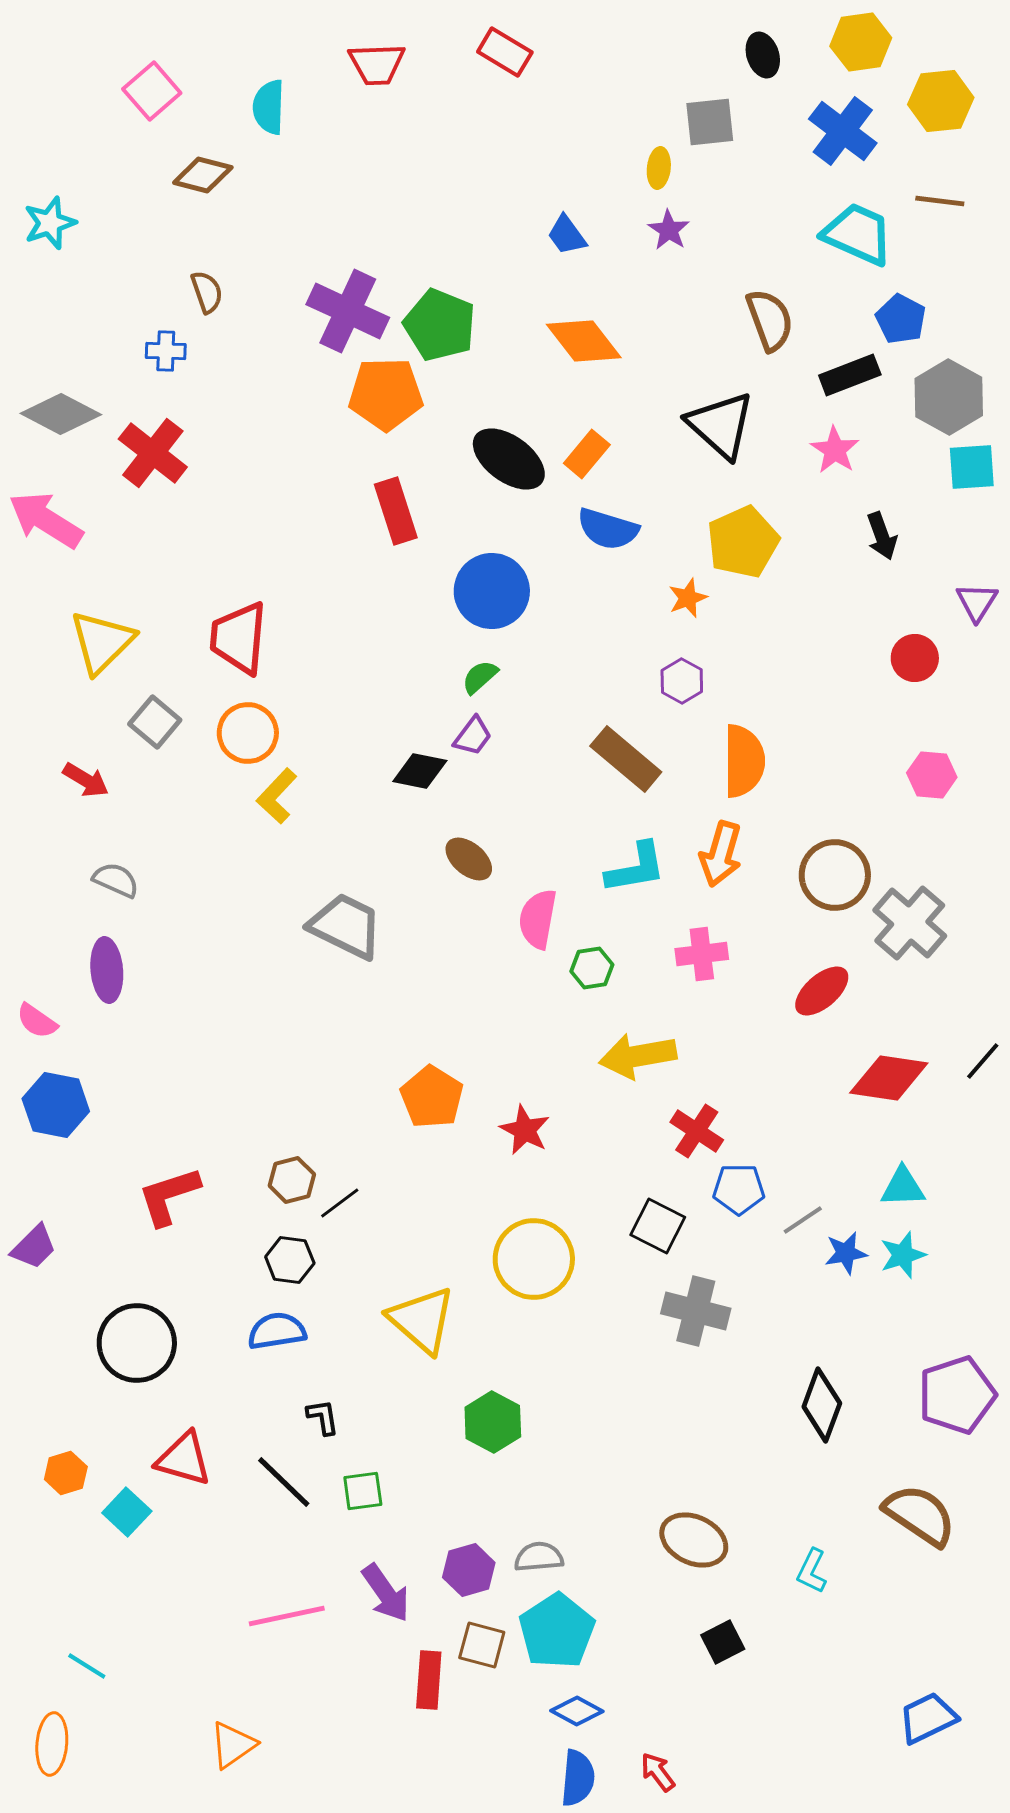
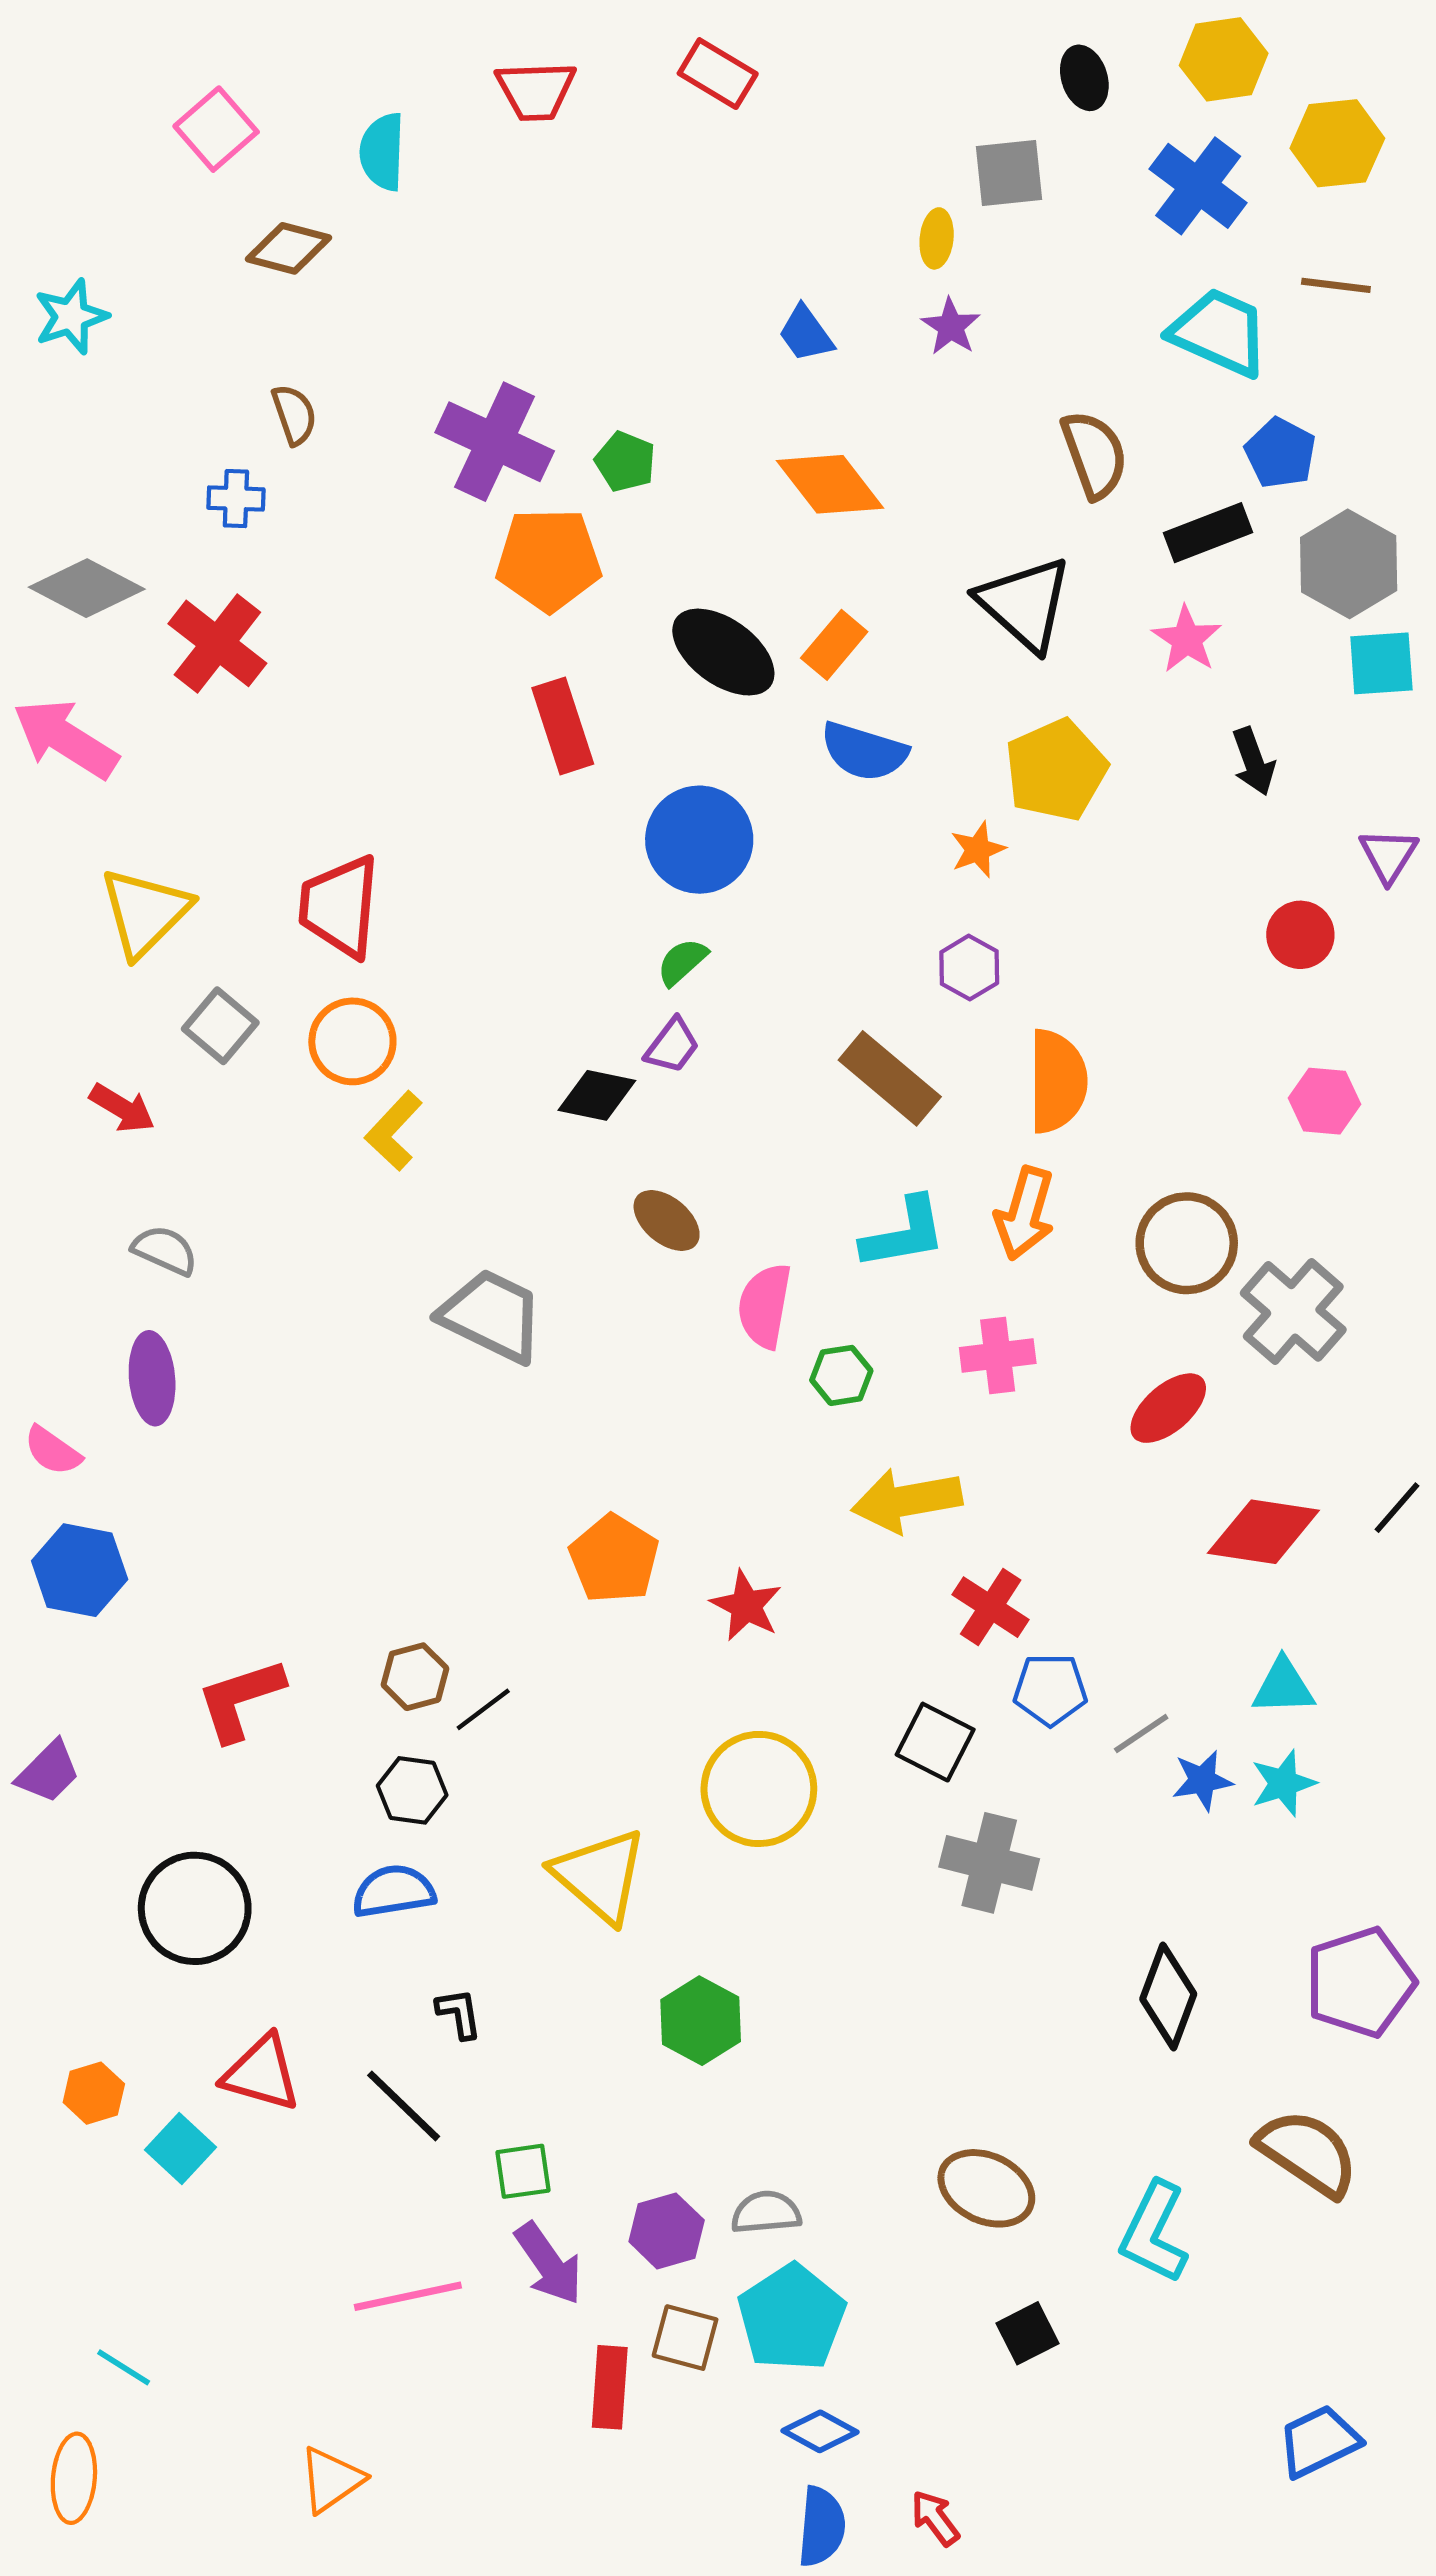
green pentagon: (440, 325) -> (625, 462), size x0.6
green square: (363, 1491) -> (523, 2171), moved
cyan L-shape: (812, 1571) -> (1154, 2232), size x1.6

